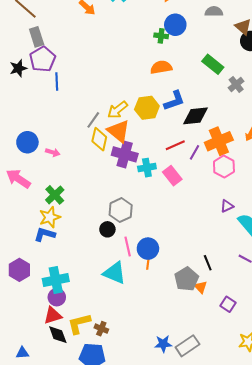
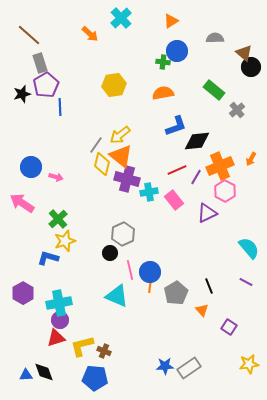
yellow hexagon: (147, 108) -> (114, 85), moved
purple triangle: (227, 206) -> (207, 213), moved, size x1.5
yellow star: (50, 217) -> (65, 241), moved
gray pentagon: (186, 279) -> (176, 293), moved
black diamond: (58, 335) -> (44, 372), moved

